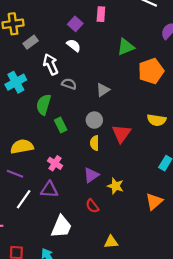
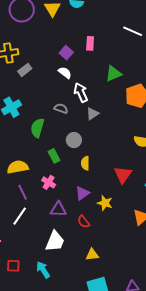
white arrow: (51, 64) -> (81, 93), moved
gray circle: (94, 120) -> (74, 140), moved
green rectangle: (61, 125) -> (54, 156), moved
red triangle: (121, 134) -> (123, 175), moved
purple line: (15, 174) -> (23, 192), moved, turned 42
purple triangle: (49, 190) -> (58, 209), moved
yellow triangle: (111, 242) -> (92, 255), moved

